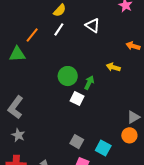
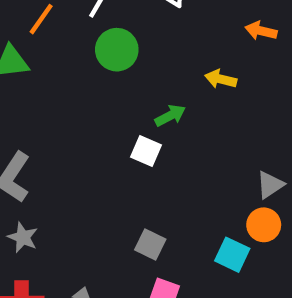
green circle: (68, 76) -> (117, 50), moved
green arrow: (89, 83) -> (170, 116), turned 40
cyan square: (103, 148) -> (232, 255), moved

